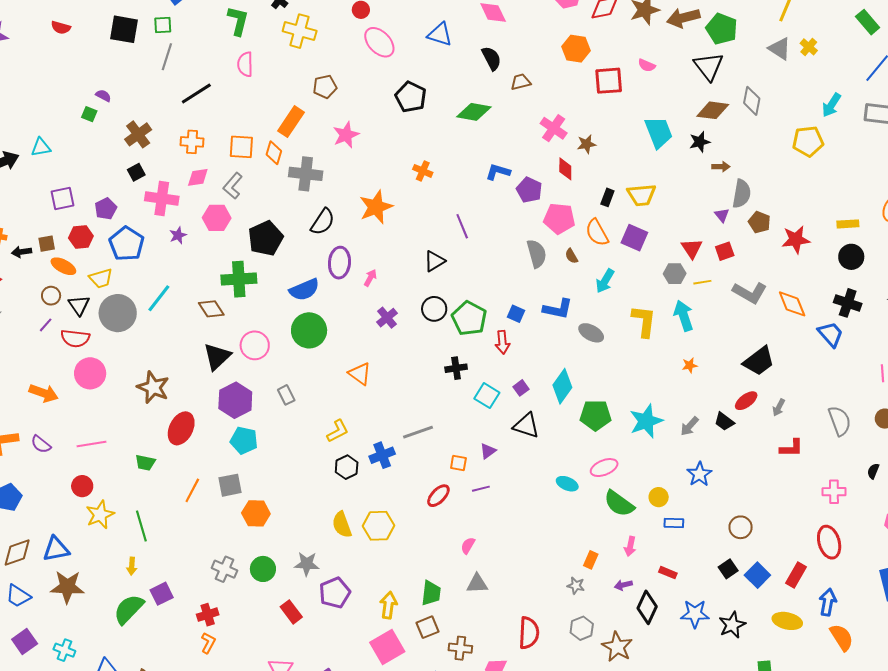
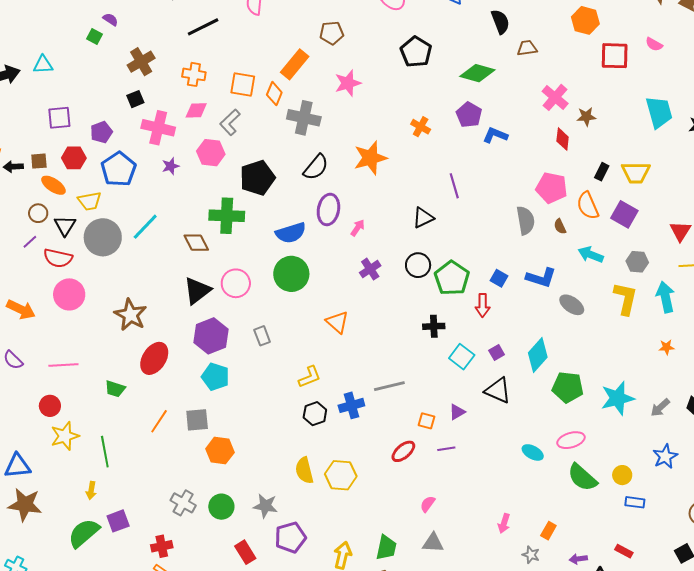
purple pentagon: (529, 190) -> (469, 115), moved
gray hexagon: (675, 274) -> (637, 262), moved
cyan arrow: (605, 281) -> (591, 255), turned 75
pink arrow: (630, 546) -> (504, 523), moved

